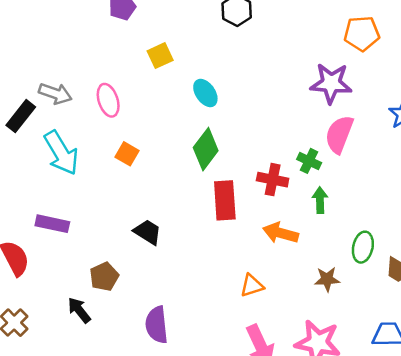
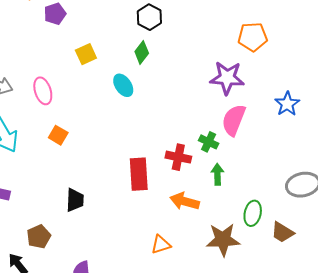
green diamond: (206, 149) -> (142, 52), moved, size x0.7
black trapezoid: (148, 232) -> (75, 200), turned 60
brown star: (327, 279) -> (223, 240), size x1.6

